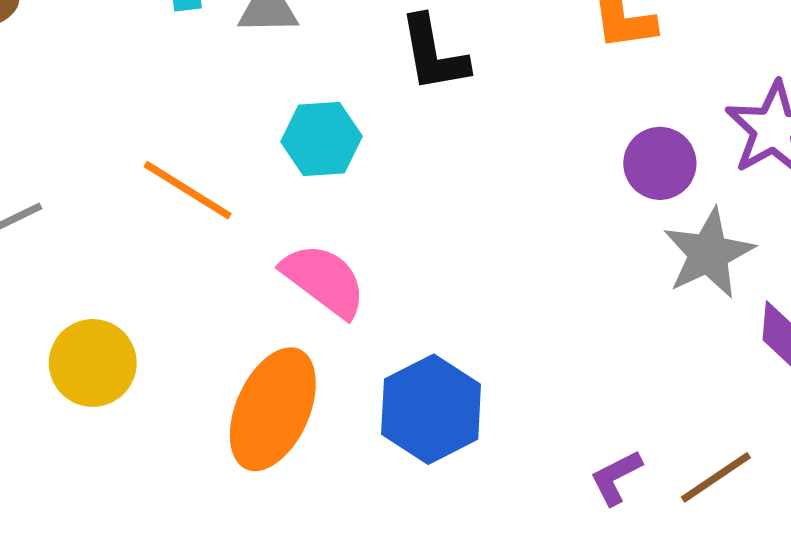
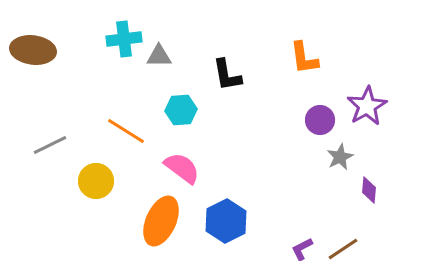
gray star: (709, 253) -> (340, 157), size x0.7
yellow circle: (93, 363) -> (96, 181), moved

